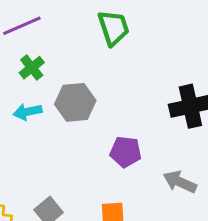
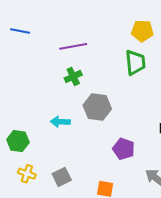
cyan arrow: (28, 112) -> (60, 122), moved

